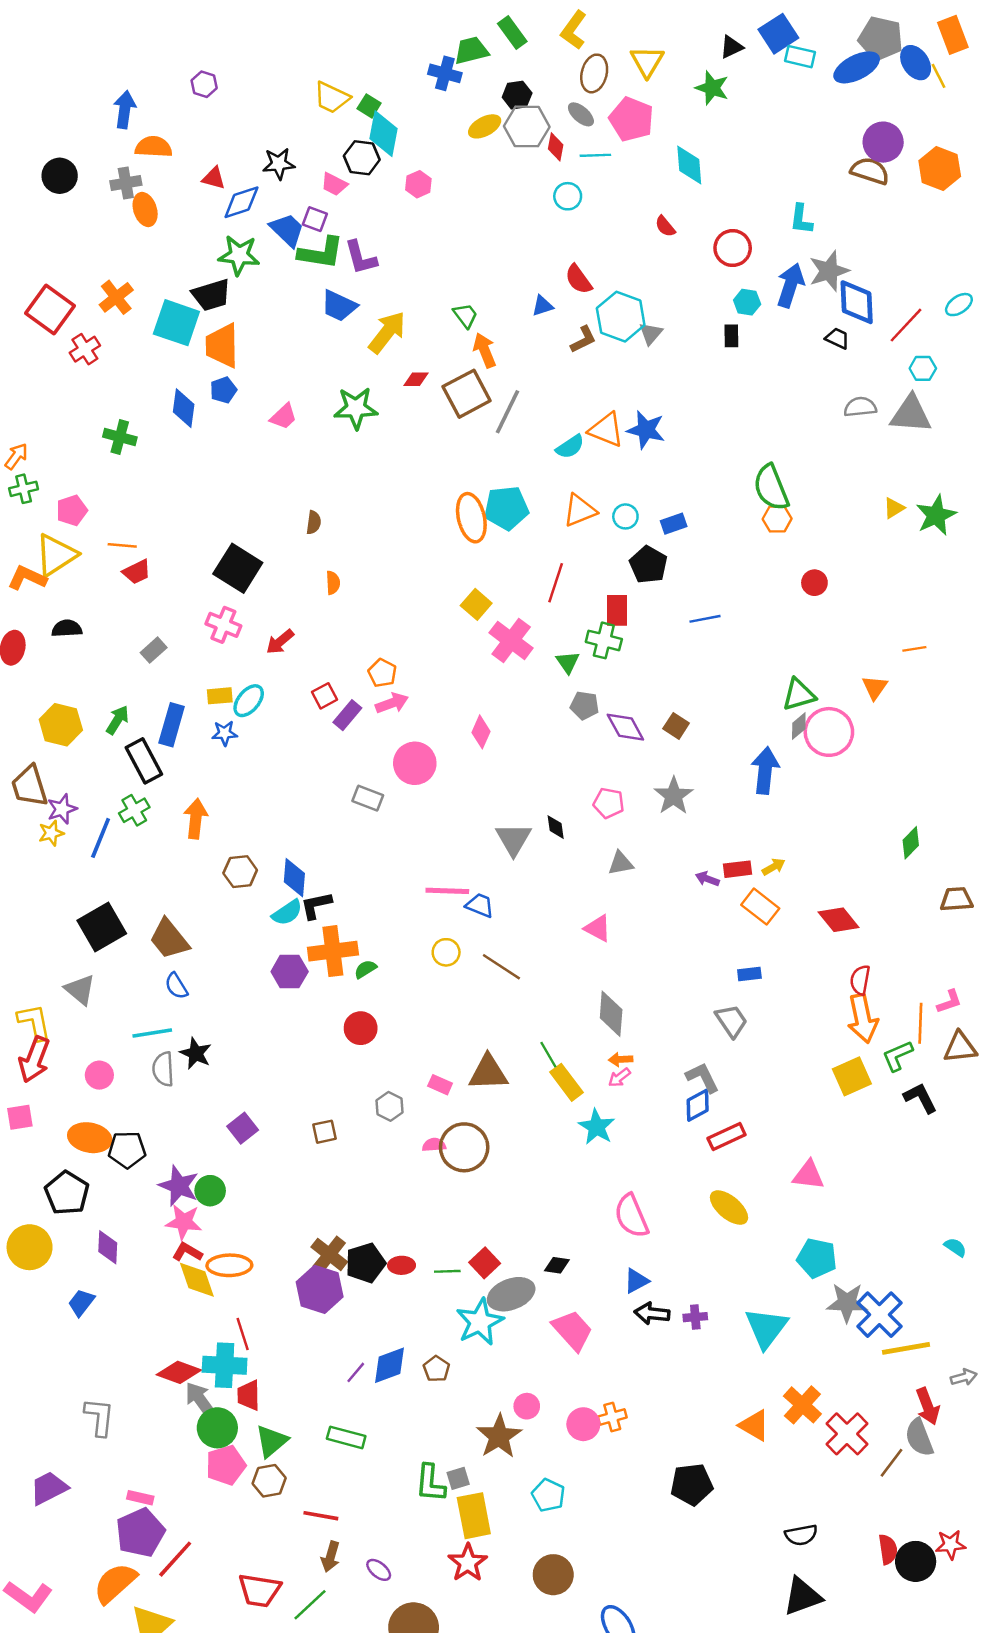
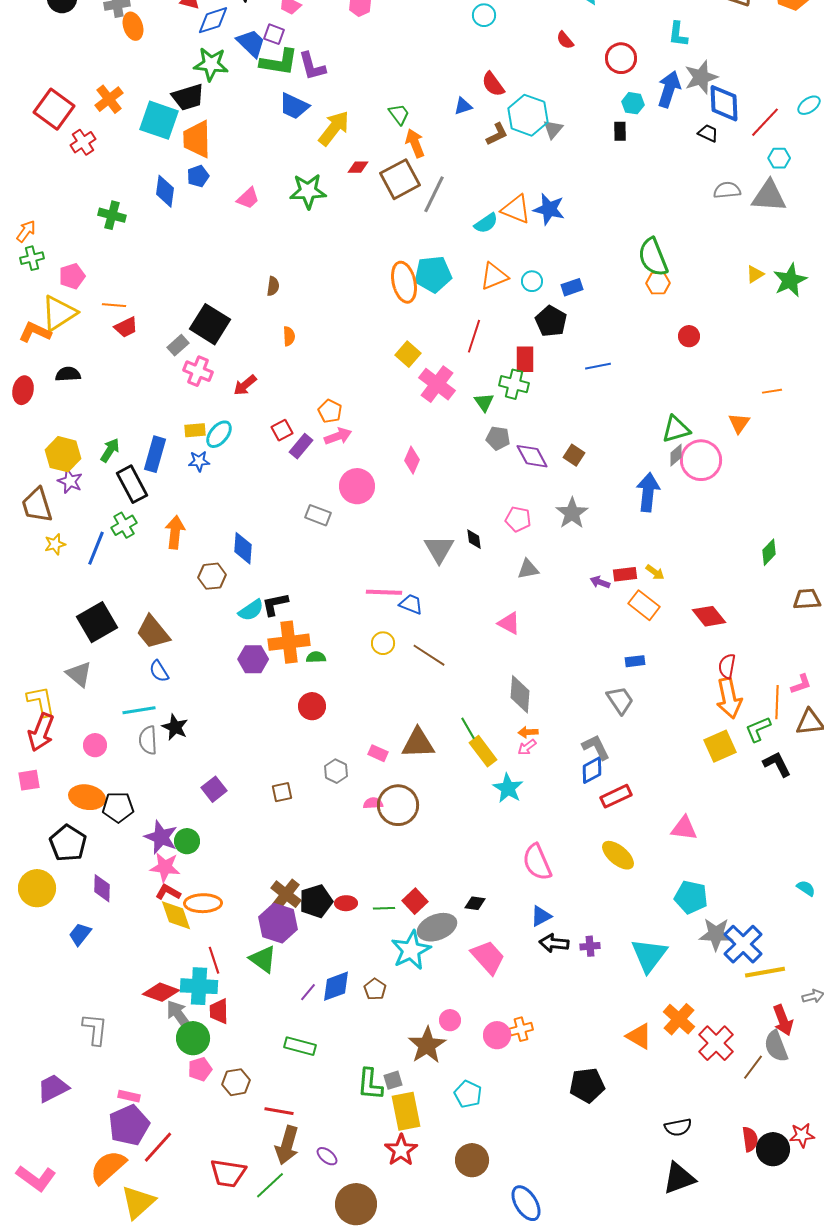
gray rectangle: (154, 650) -> (178, 345), moved
purple star: (62, 809) -> (70, 481), moved, turned -30
yellow arrow: (774, 867) -> (655, 572), turned 66
blue diamond: (294, 878) -> (243, 548), moved
green semicircle: (365, 969) -> (316, 657), turned 30
green triangle: (272, 1441) -> (263, 959), moved, turned -44
pink pentagon: (226, 1465) -> (200, 1069), size x0.7
brown arrow: (331, 1557) -> (287, 1145), size x1.5

